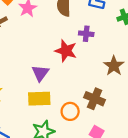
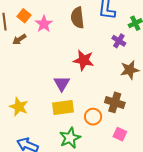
purple cross: (86, 34) -> (119, 41), moved, turned 32
brown star: (114, 66) -> (130, 70), turned 30

